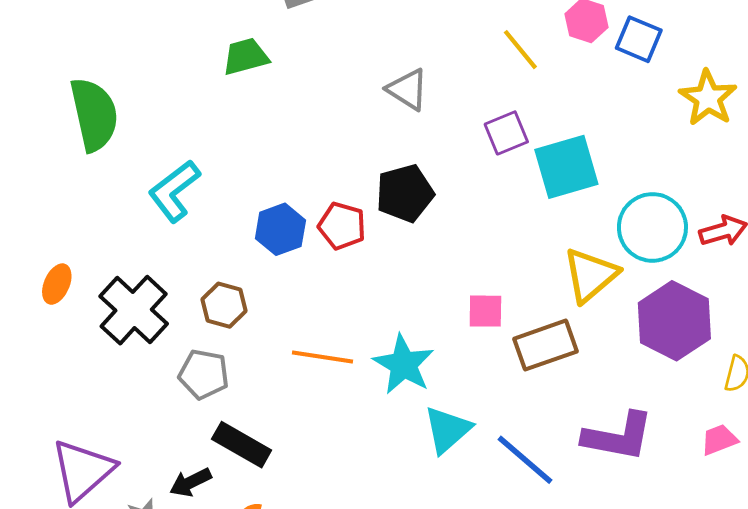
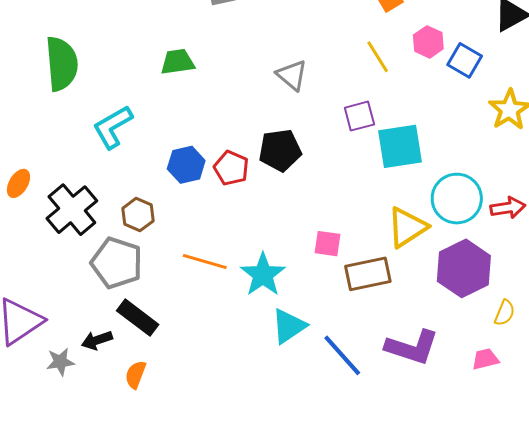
green trapezoid: (246, 57) -> (178, 62), moved
gray pentagon: (204, 374) -> (117, 263), size x1.4

